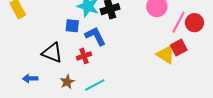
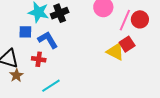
red cross: (84, 56) -> (39, 59), turned 32
brown star: (67, 82) -> (16, 75), moved

